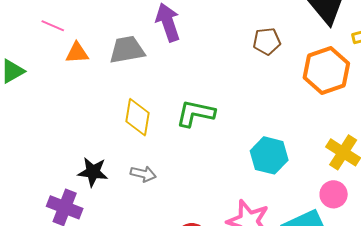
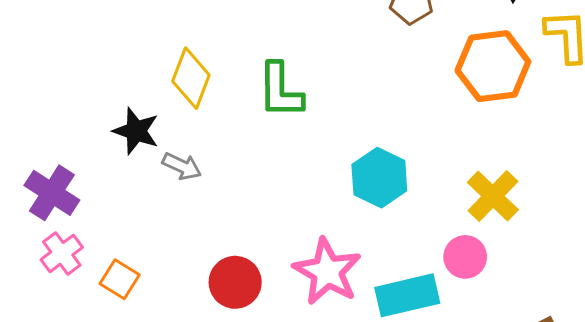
green L-shape: (195, 113) -> (280, 91), turned -114
black star: (93, 172) -> (136, 131), moved

